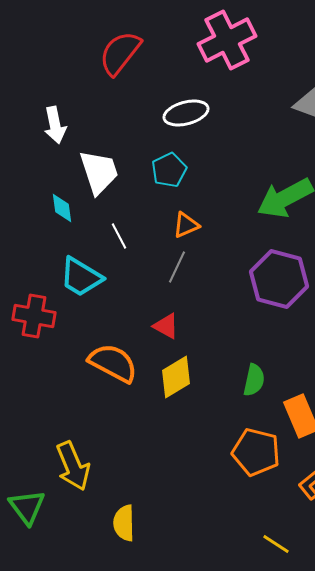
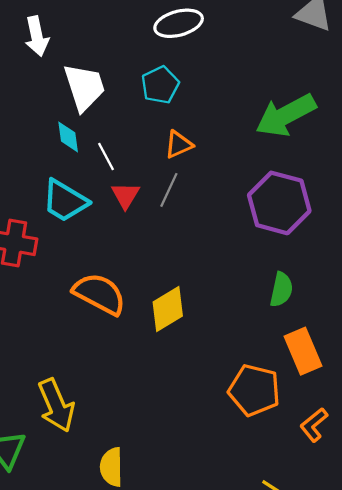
cyan diamond: (62, 208) -> (68, 137), moved
red triangle: (166, 326) -> (126, 195), moved, turned 32
green semicircle: (254, 380) -> (281, 290), moved

